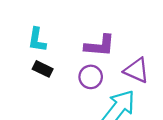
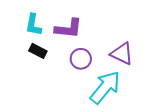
purple L-shape: (100, 46) -> (68, 29), moved

